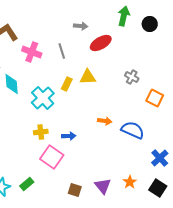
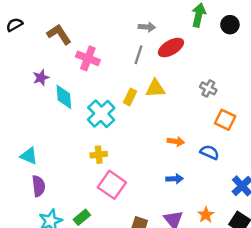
gray line: (62, 51) -> (138, 55), moved, turned 35
orange square: (155, 98) -> (225, 120), moved
blue semicircle: (133, 130) -> (209, 152), size x0.7
blue arrow: (69, 136) -> (175, 179), moved

